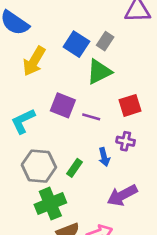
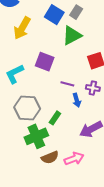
purple line: (91, 117) -> (67, 84), moved
green rectangle: (75, 168) -> (55, 118), moved

